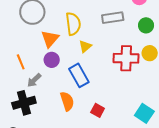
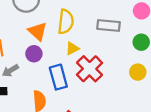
orange triangle: (50, 39) -> (38, 31), turned -42
red cross: (126, 58) -> (90, 69), moved, turned 30

